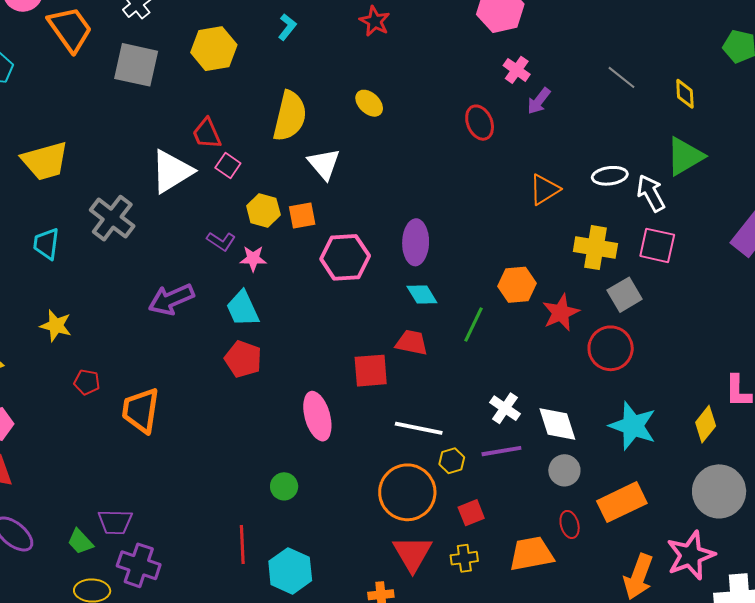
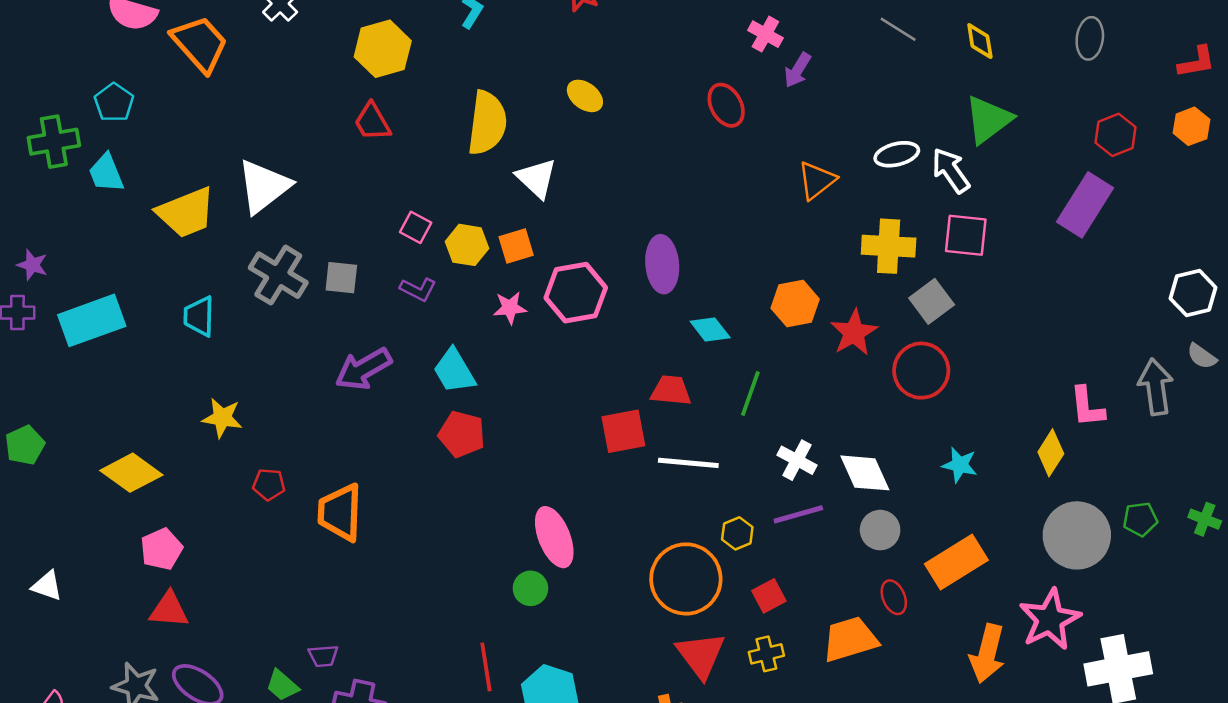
gray square: (136, 65) -> (341, 278), moved, size x0.6
red trapezoid: (207, 134) -> (372, 122), moved
pink square: (228, 165) -> (416, 227), moved
white triangle: (172, 171) -> (264, 186), moved
pink star: (253, 259) -> (510, 308), moved
cyan diamond: (422, 295) -> (710, 330), moved
green line: (473, 324) -> (750, 394), moved
pink ellipse: (317, 416) -> (554, 537), moved
cyan star: (633, 426) -> (960, 465), size x0.6
white line: (419, 428) -> (688, 463), moved
purple trapezoid: (115, 522) -> (323, 656), size x0.7

